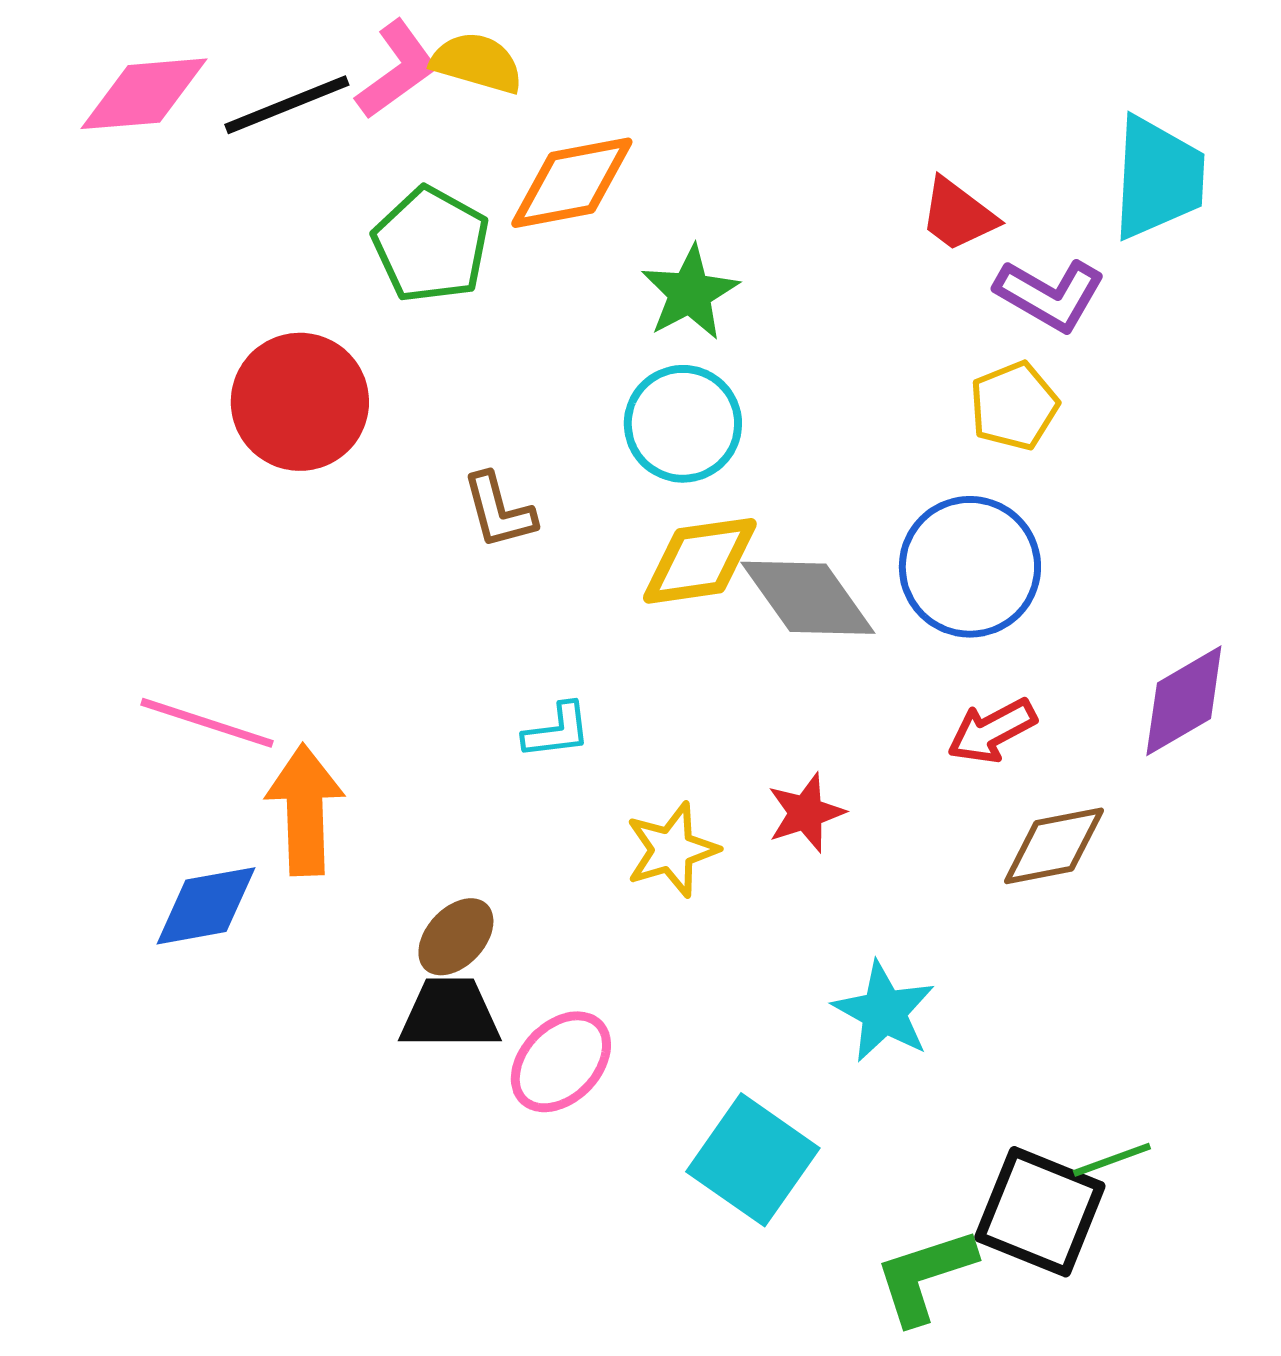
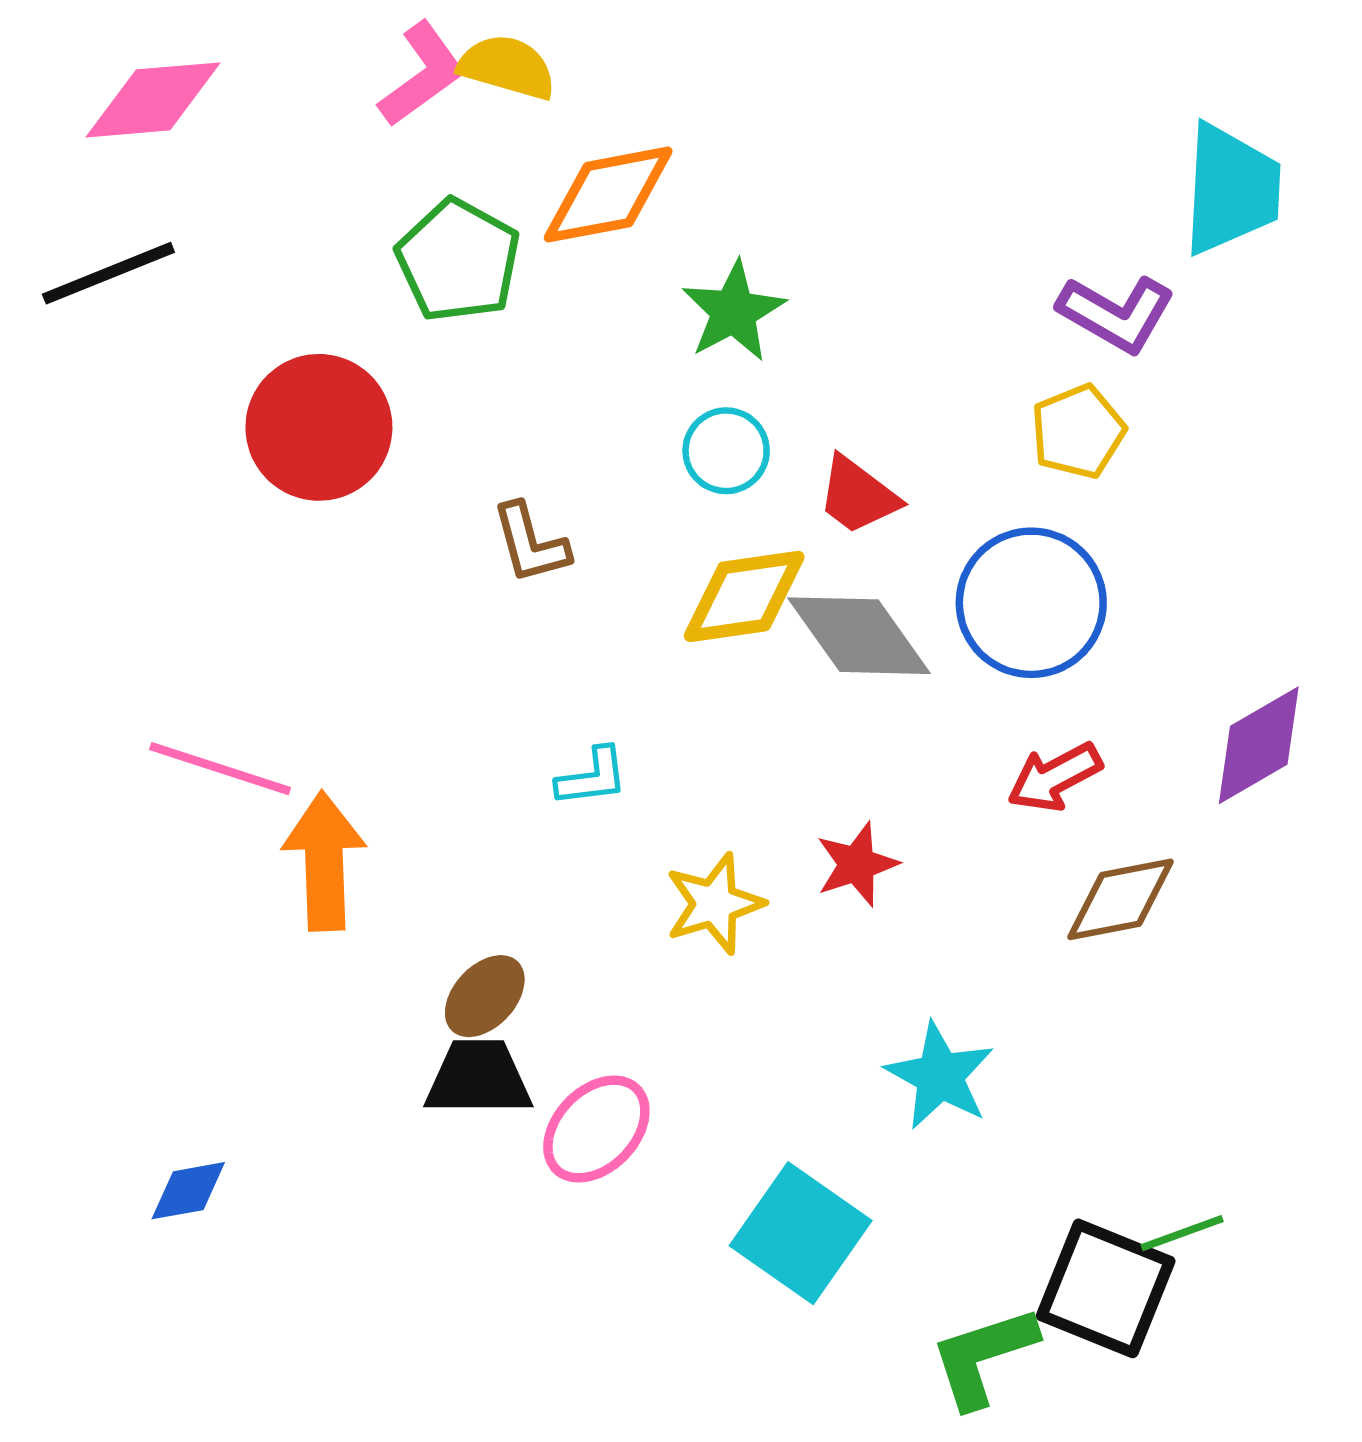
black line: (287, 105) -> (108, 273), moved
red trapezoid: (958, 215) -> (858, 495), moved
cyan circle: (683, 424) -> (726, 451), size x0.7
blue diamond: (206, 906) -> (188, 1191), moved, size x0.7

